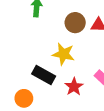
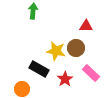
brown circle: (75, 23) -> (76, 48), moved

